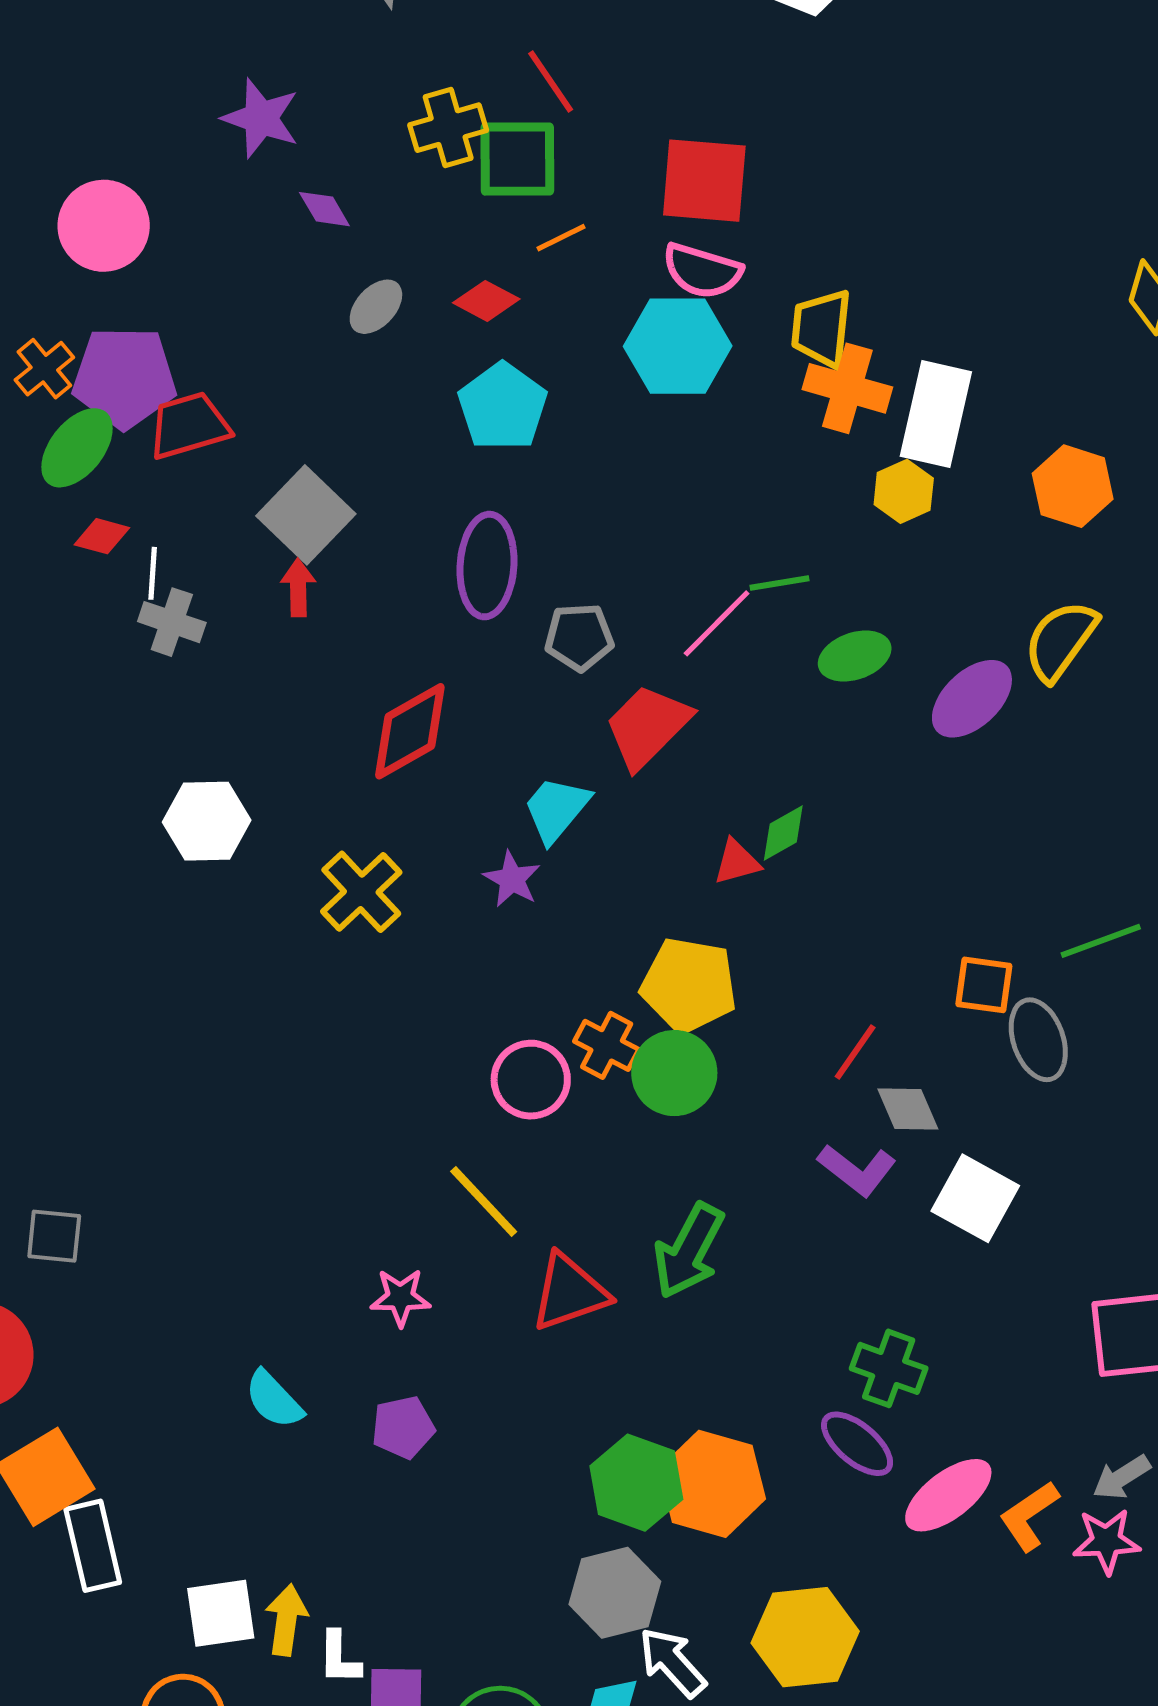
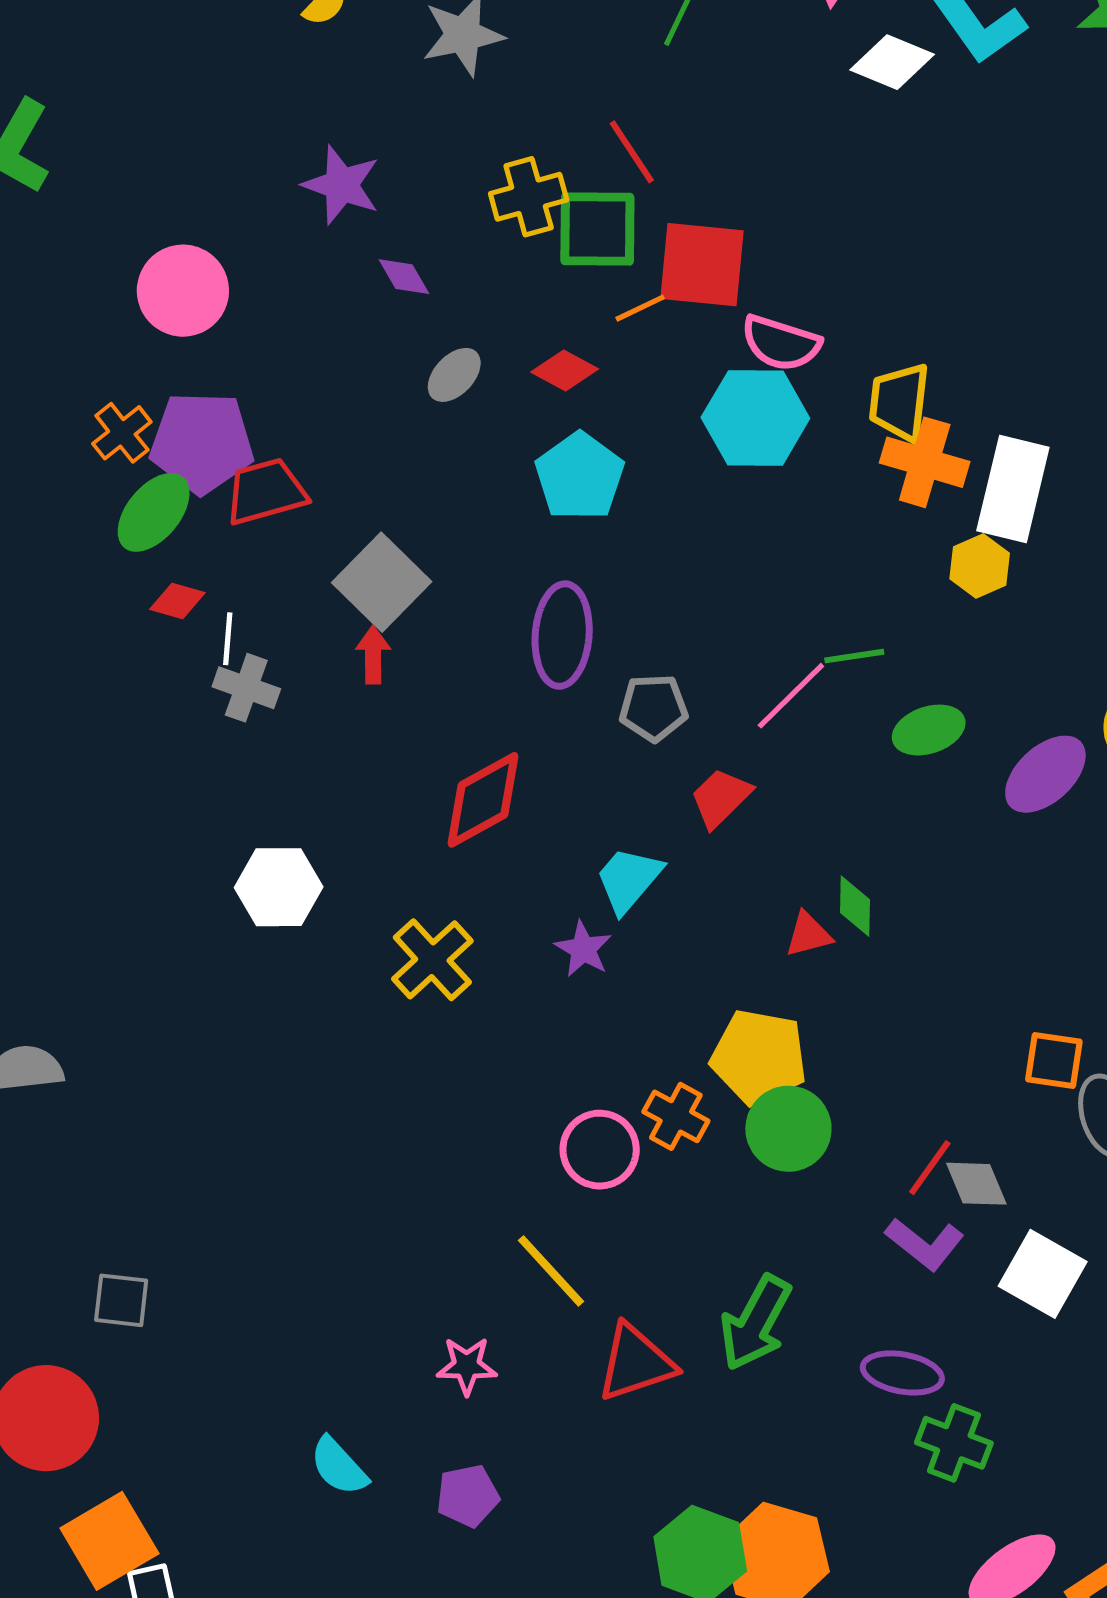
red square: (704, 181) -> (702, 265), moved
red trapezoid: (648, 726) -> (721, 798), size x0.7
green diamond: (783, 833) -> (855, 906), turned -60
red line: (855, 1052) -> (930, 1168), moved
green circle: (674, 1073) -> (788, 1129), moved
purple ellipse: (857, 1444) -> (902, 1373), moved, turned -30

